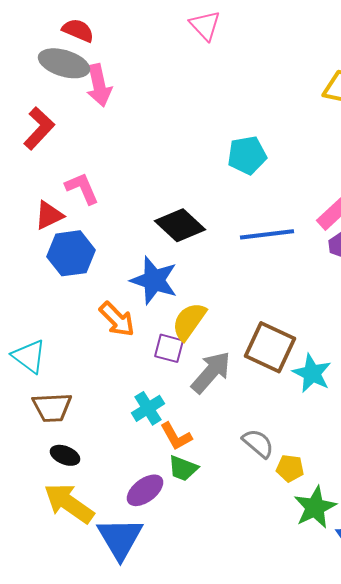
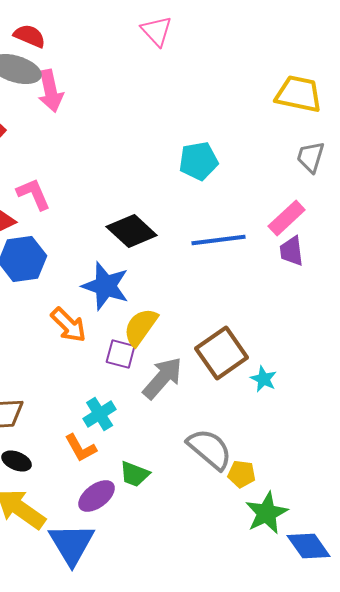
brown square: (270, 347) -> (222, 353), turned 30
cyan star: (312, 373) -> (264, 379), size x0.7
orange L-shape: (176, 436) -> (81, 448), moved
gray semicircle: (258, 443) -> (210, 449), size x1.4

